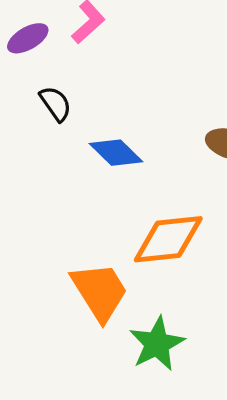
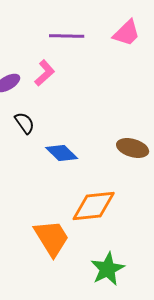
green star: (157, 344) -> (108, 269), moved

